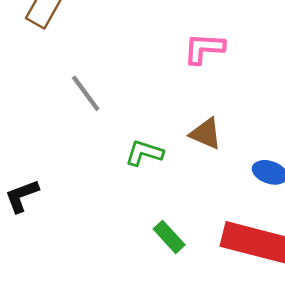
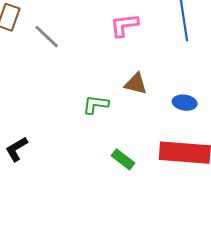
gray line: (86, 93) -> (47, 37), moved

